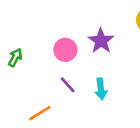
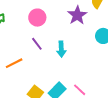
purple star: (101, 41) -> (77, 15), moved

